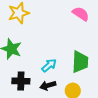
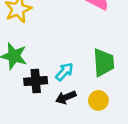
black cross: (21, 81) -> (36, 81), moved

